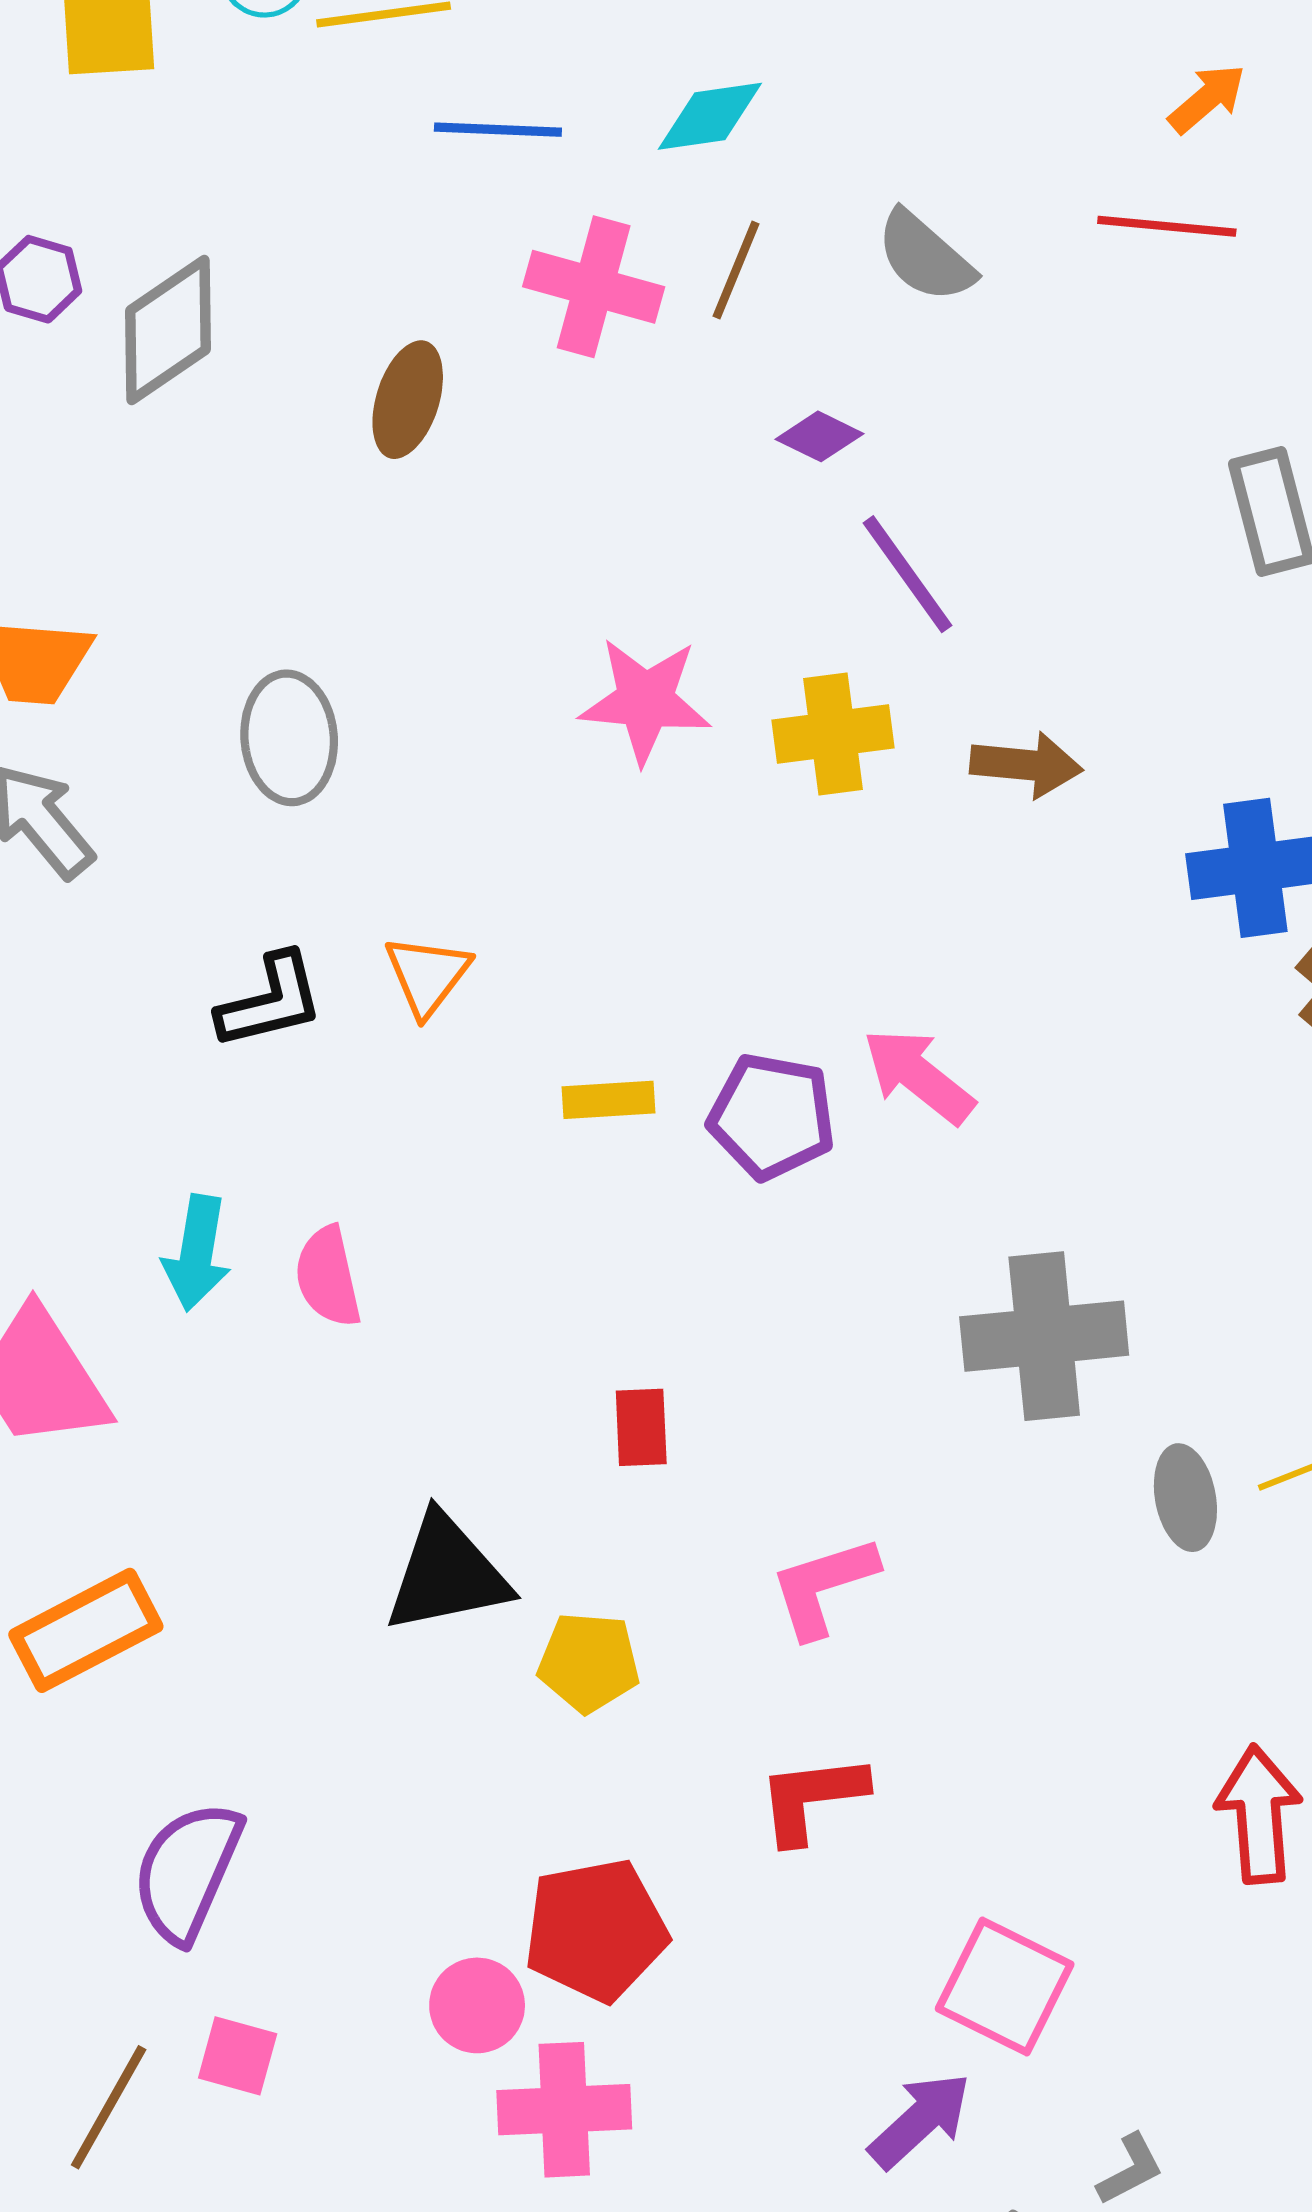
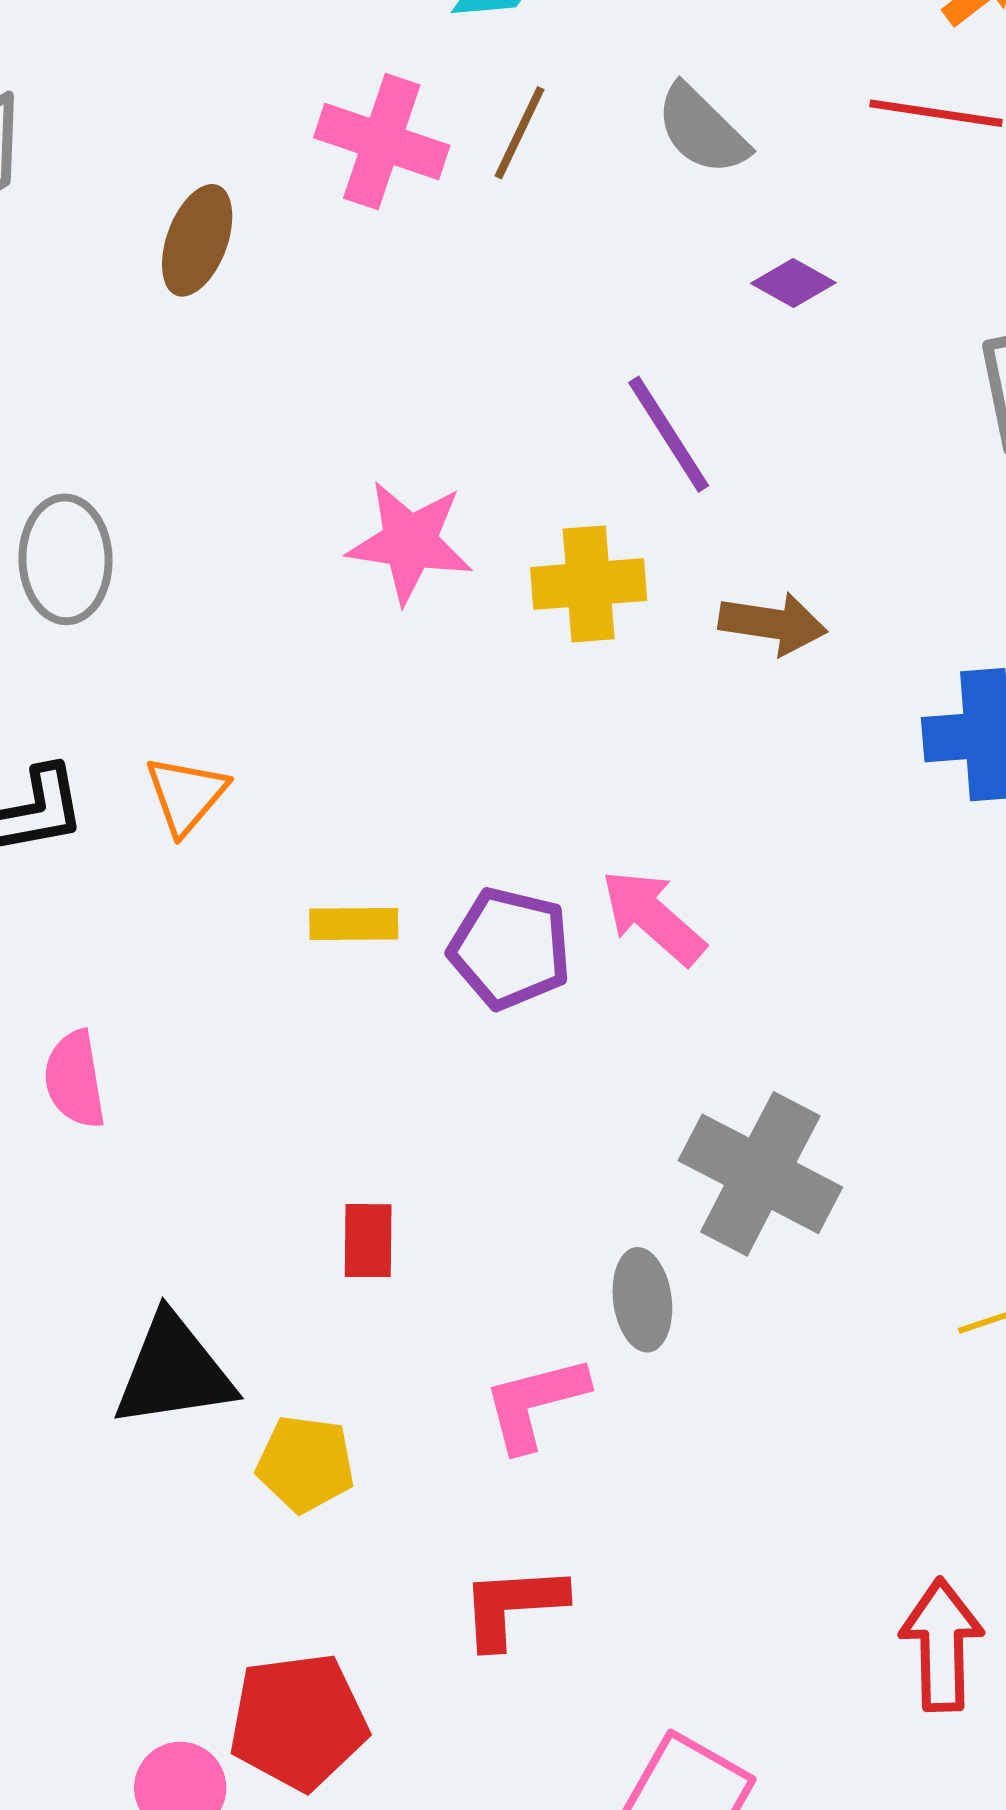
purple diamond: (819, 436) -> (793, 283), moved
gray cross: (1044, 1336) -> (760, 1174), turned 30
gray ellipse: (1185, 1498) -> (642, 1300), moved

